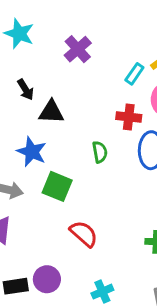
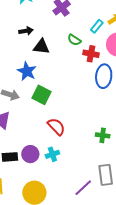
black arrow: (26, 90) -> (26, 31), turned -72
green semicircle: (100, 152) -> (74, 40), moved, turned 128
cyan cross: (102, 292) -> (52, 154), moved

